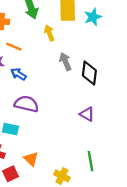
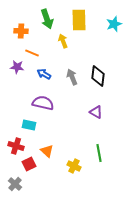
cyan star: (93, 17) -> (114, 24), moved
gray arrow: (65, 62) -> (72, 77), moved
blue arrow: (18, 74) -> (44, 74), moved

